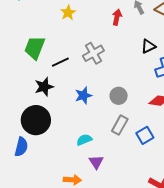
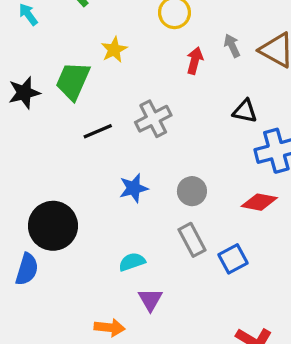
black triangle: (148, 46) -> (245, 111), turned 35
green trapezoid: (35, 48) -> (73, 81), moved
black star: (44, 87) -> (24, 93), moved
gray rectangle: (120, 125) -> (192, 240), turned -60

